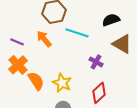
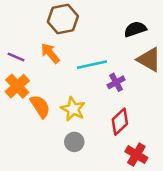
cyan line: (77, 33) -> (92, 65), moved, turned -30
purple cross: (96, 62) -> (116, 82), turned 32

